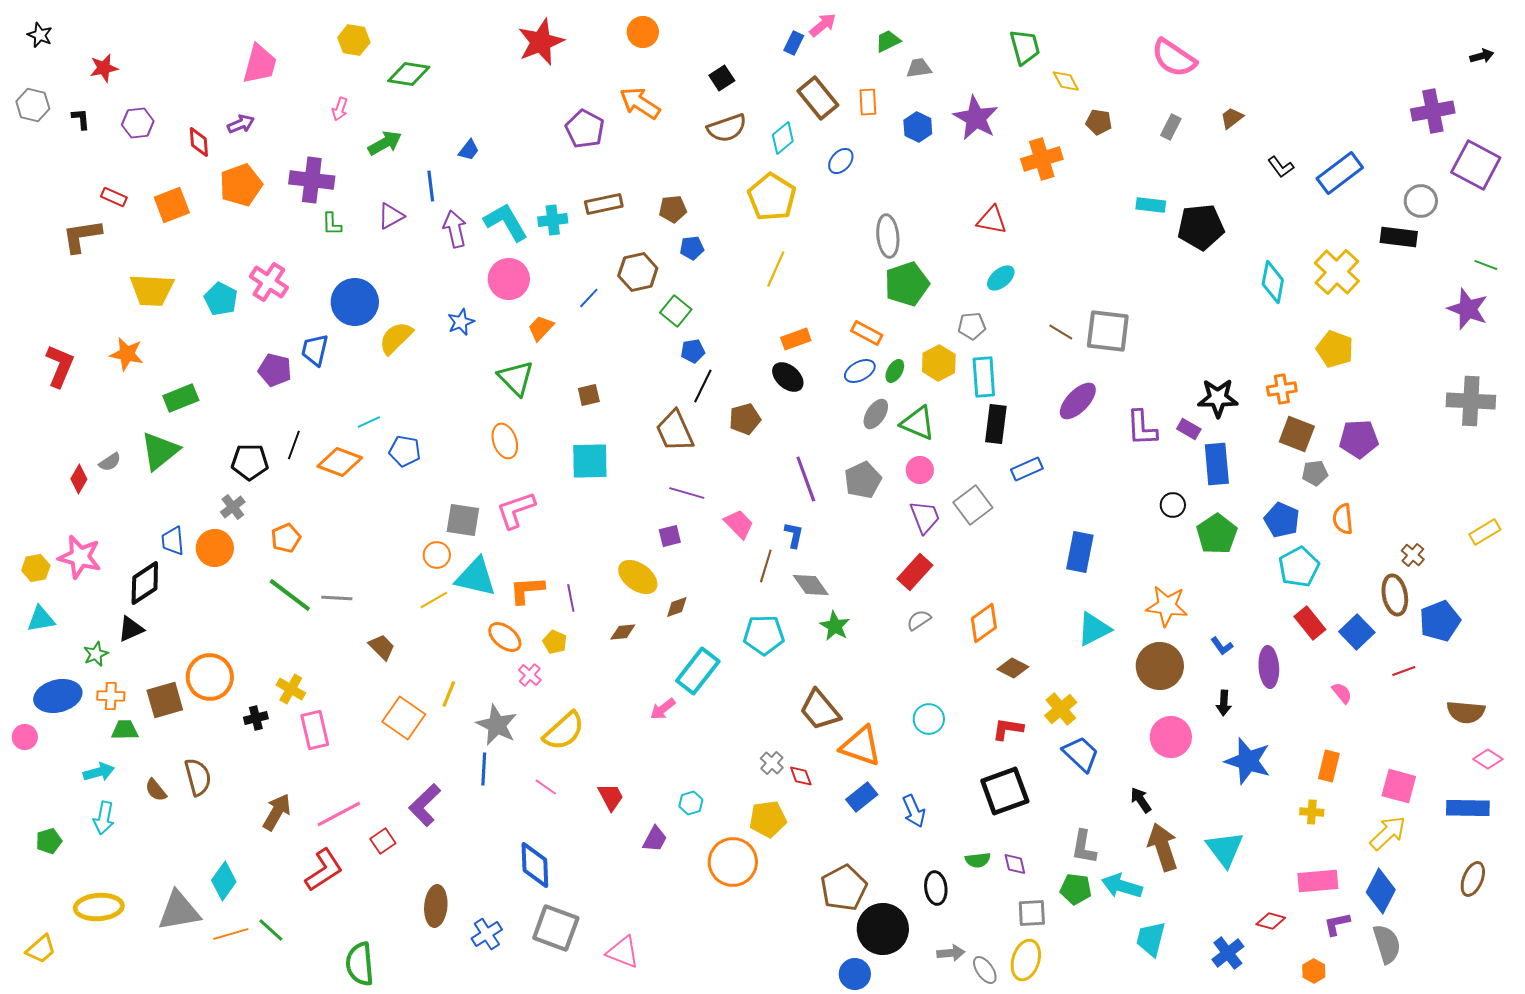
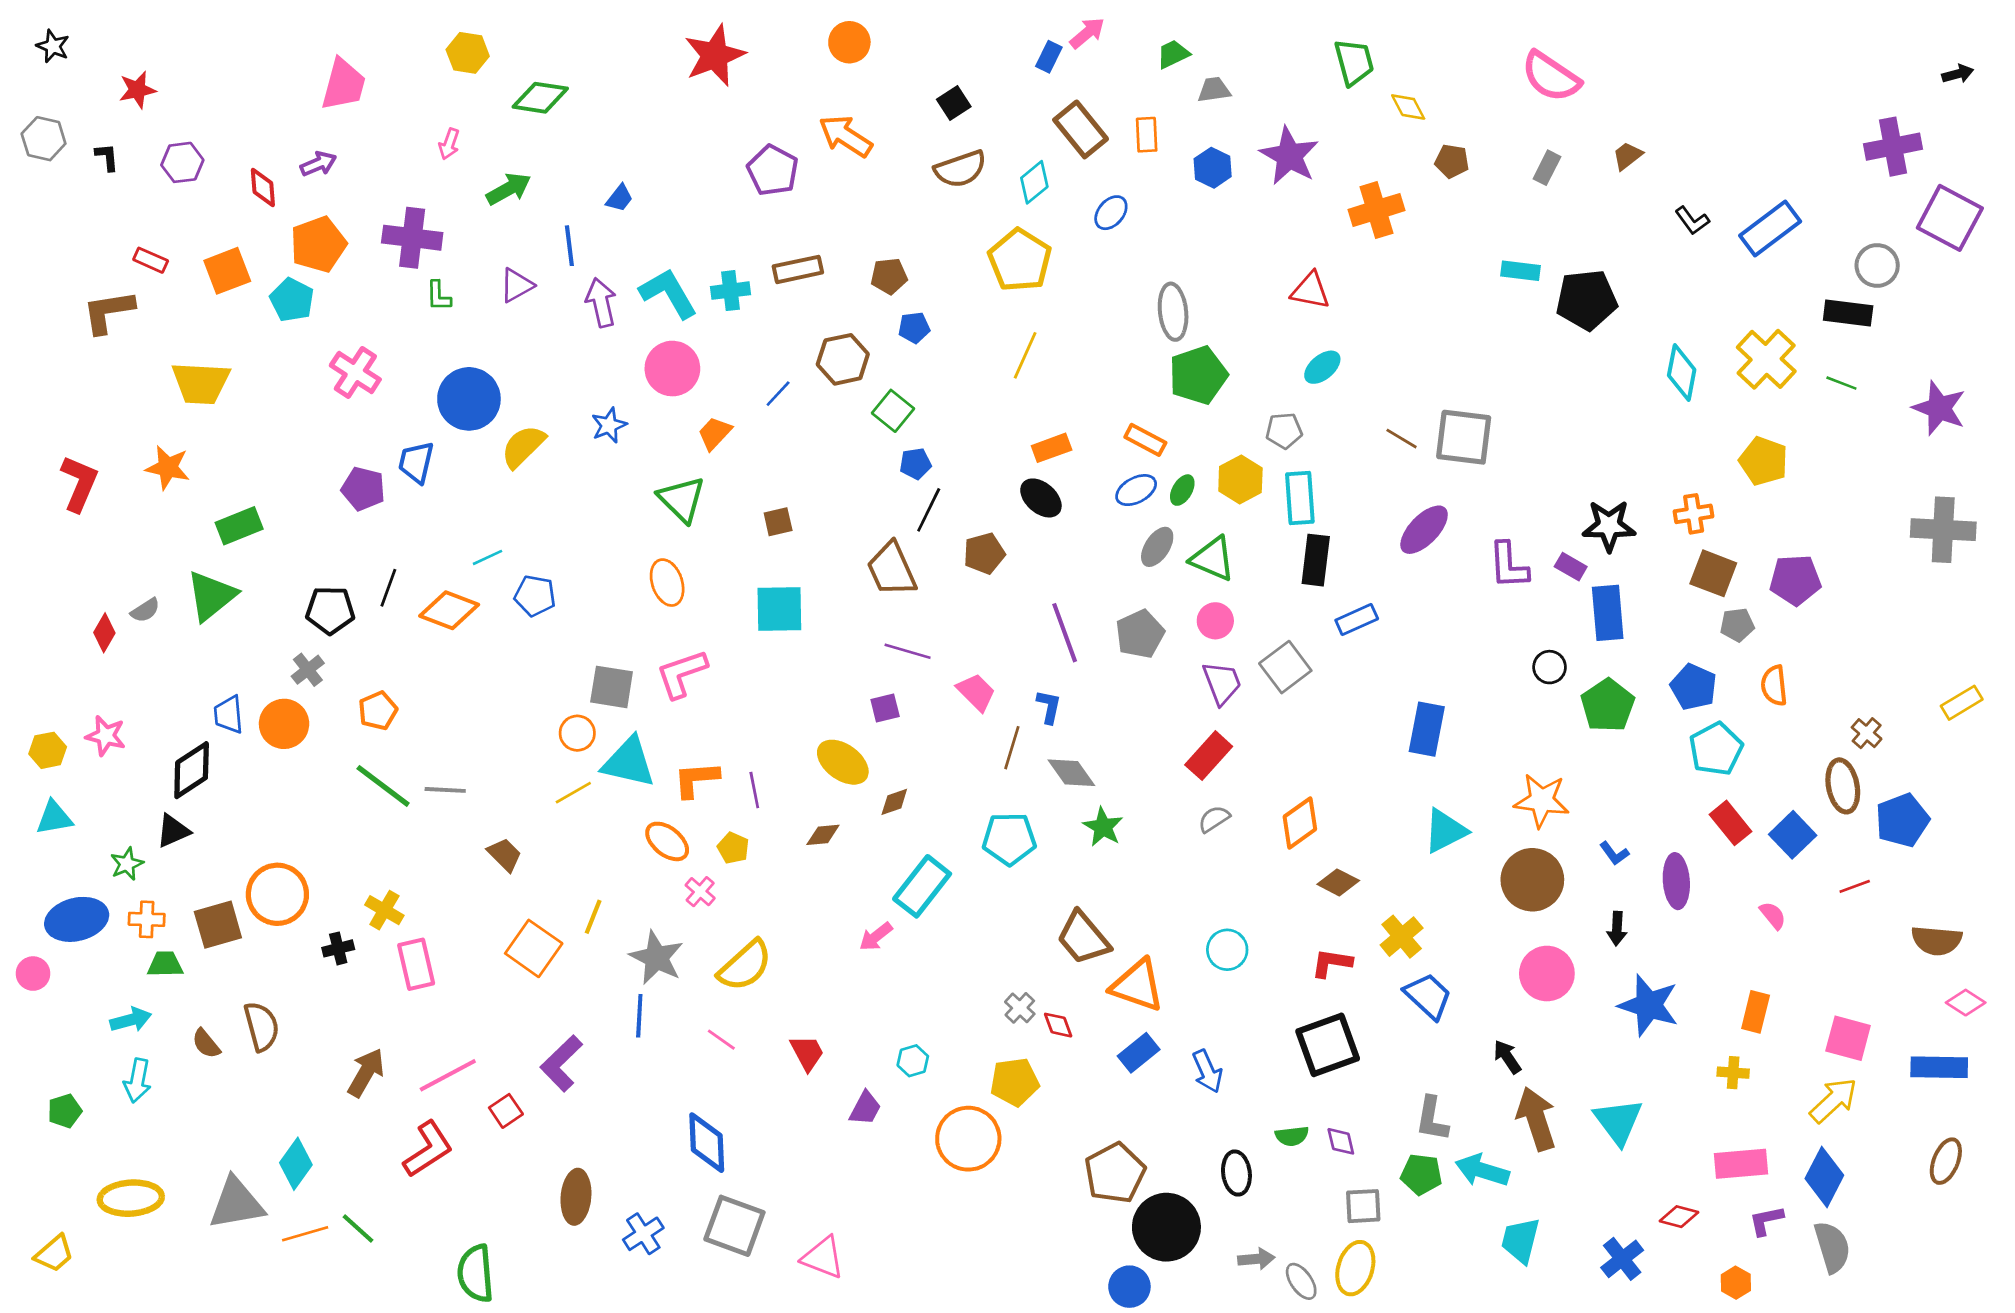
green line: (1486, 265) -> (1841, 383), moved
cyan pentagon: (221, 299) -> (292, 300), moved
pink star: (80, 557) -> (106, 736), size x0.7

